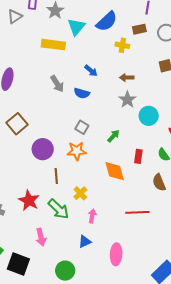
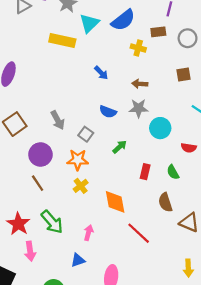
gray arrow: (57, 84) -> (58, 120), moved
blue semicircle: (82, 93) -> (108, 112), moved
gray star: (127, 100) -> (139, 108), turned 30
orange diamond: (115, 171) -> (115, 202), moved
brown line: (56, 176) -> (38, 183), moved, turned -35
yellow cross: (80, 193) -> (81, 186), moved
red star: (29, 200) -> (18, 224), moved
red line: (137, 212) -> (139, 233), turned 40

